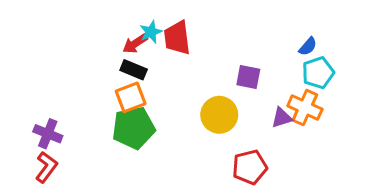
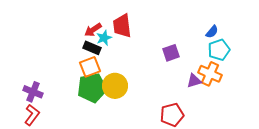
cyan star: (151, 32) -> (104, 38), moved
purple square: (248, 77) -> (171, 53), turned -30
yellow circle: (219, 115) -> (115, 86), moved

